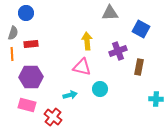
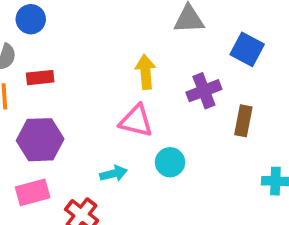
pink rectangle: (27, 105) -> (33, 192), turned -30

